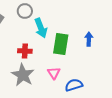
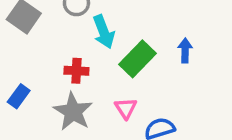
green rectangle: (61, 44) -> (138, 59), turned 35

